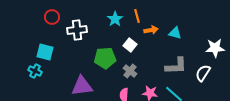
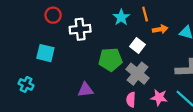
cyan cross: (35, 71) -> (26, 84), moved
gray cross: (130, 71) -> (137, 74), size x1.5
purple triangle: (82, 86) -> (86, 90), size x0.7

